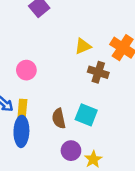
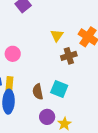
yellow triangle: (83, 46) -> (57, 35), turned -32
brown cross: (98, 72) -> (69, 56), turned -35

